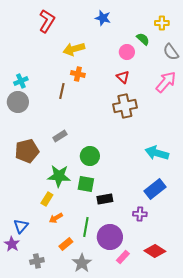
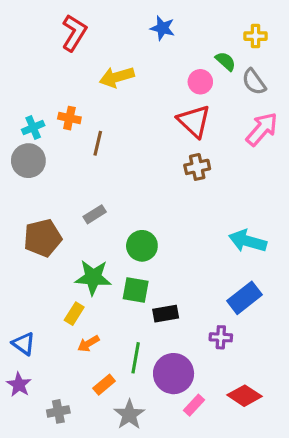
gray semicircle: (171, 52) -> (254, 82), moved
orange cross: (78, 74) -> (69, 118), moved
red triangle: (123, 77) -> (194, 121), size x1.6
brown cross: (125, 106) -> (197, 167), size x0.7
blue triangle: (21, 226) -> (24, 344), moved, turned -35

